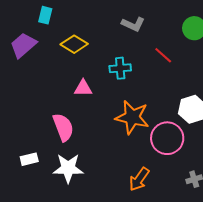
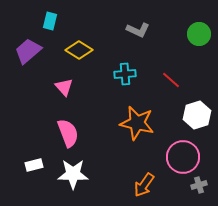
red line: (163, 55) -> (171, 80), moved
pink triangle: (83, 88) -> (64, 87), moved, turned 48
pink circle: (167, 138) -> (183, 157), moved

